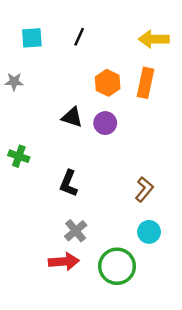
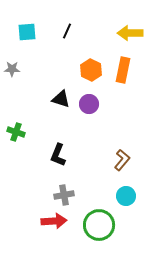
gray cross: (76, 231) -> (64, 195), turned 30

